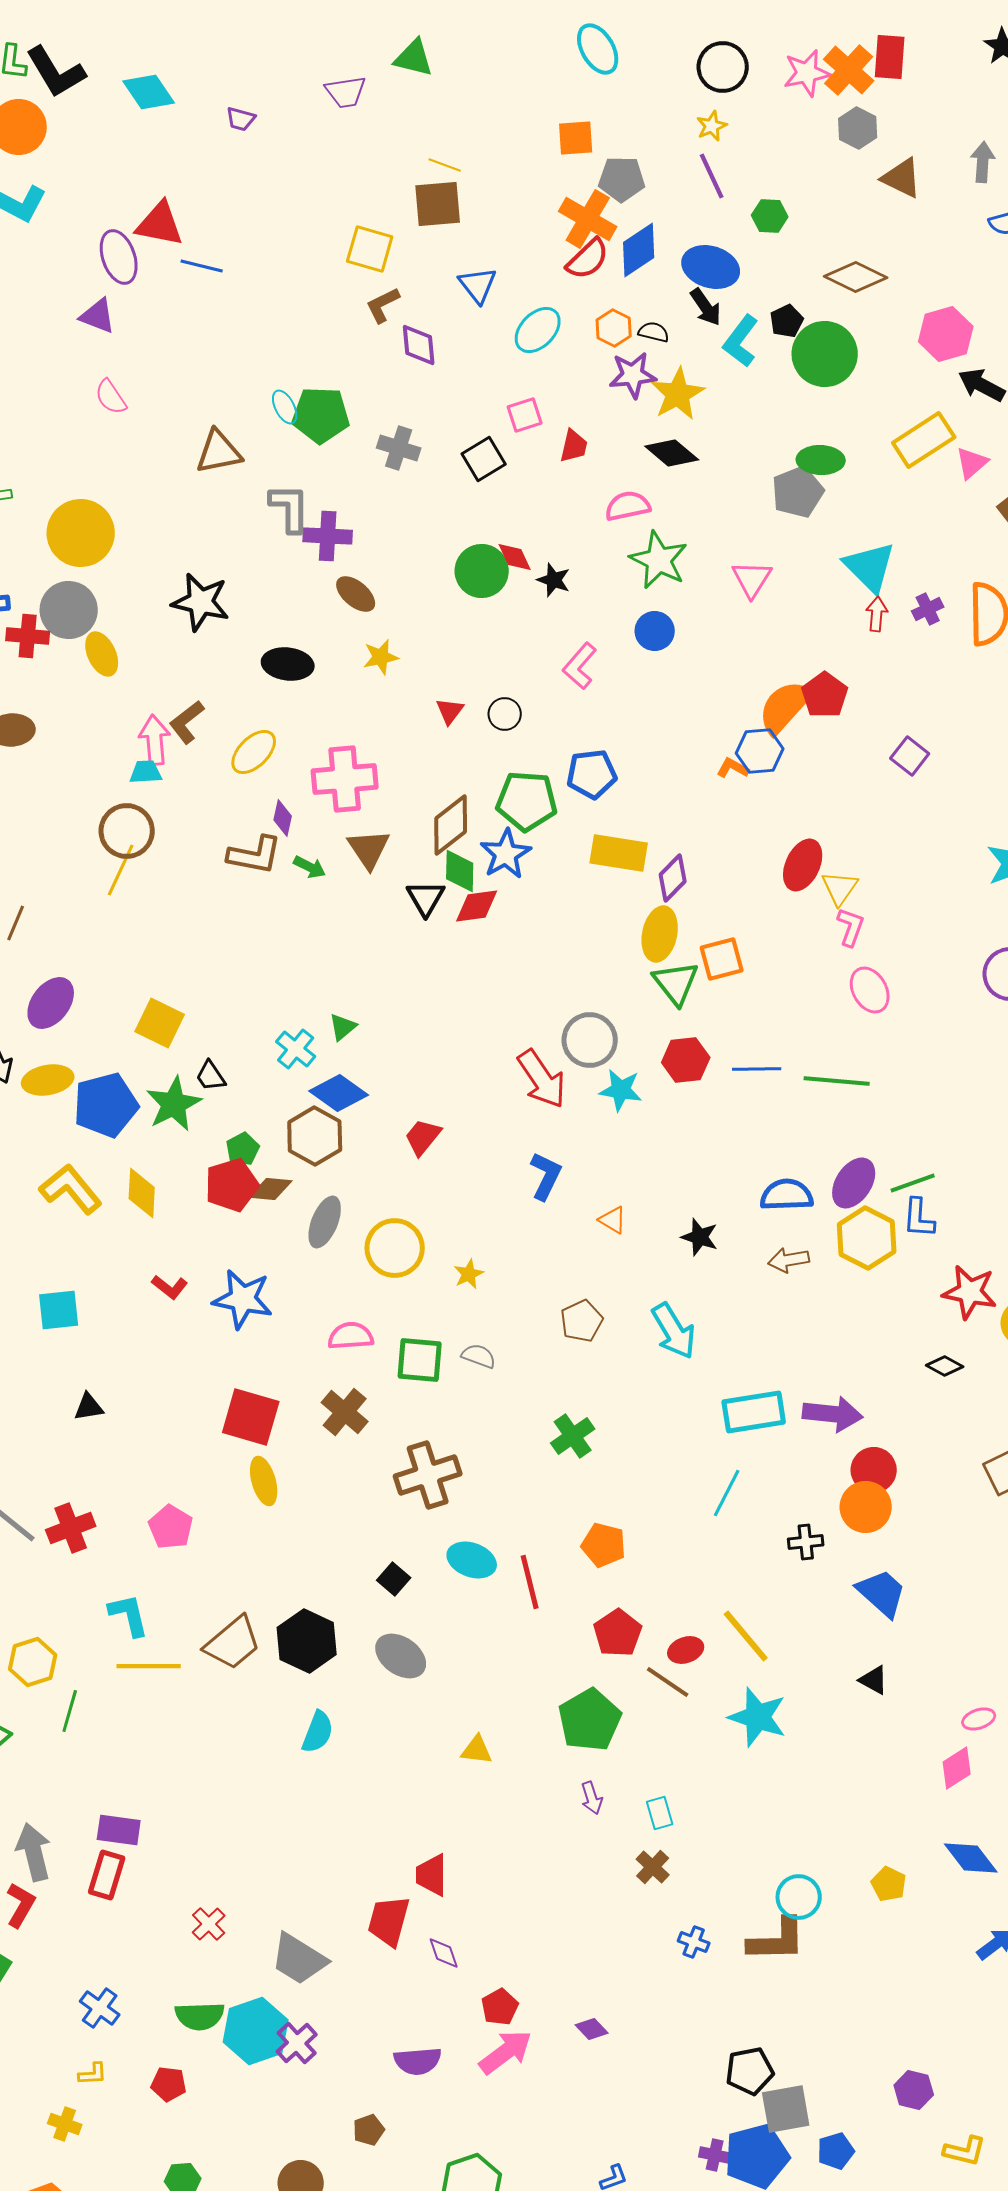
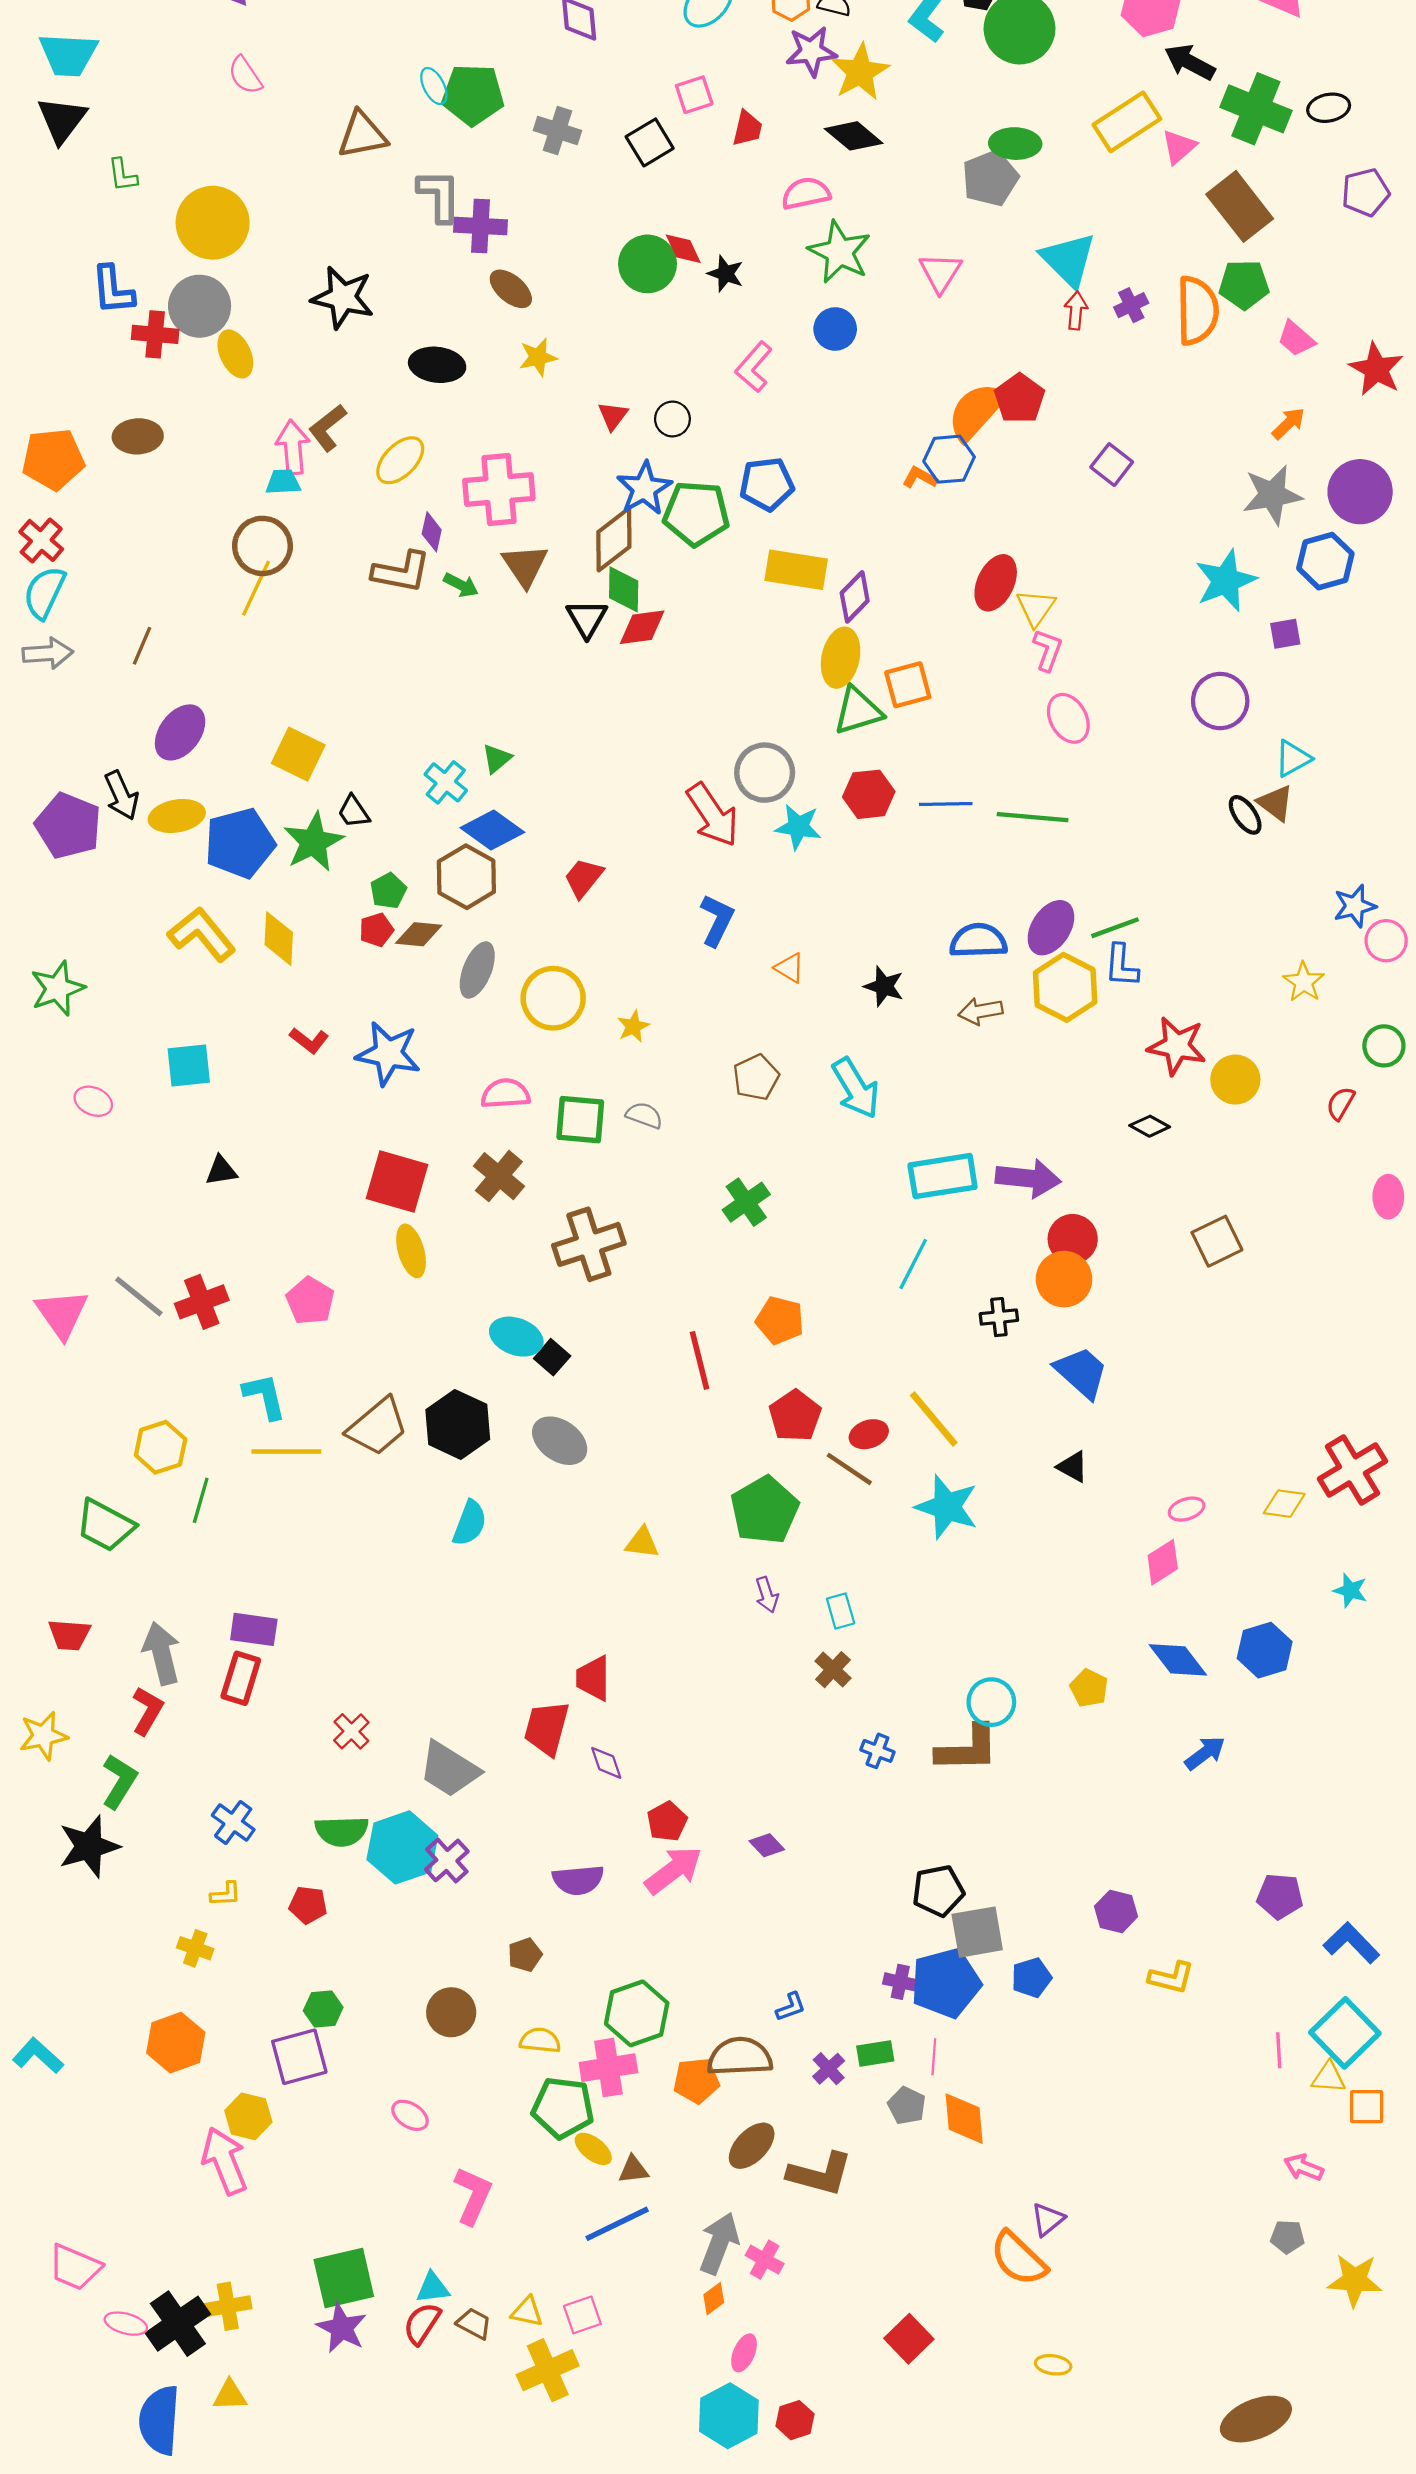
blue star: (506, 854) -> (644, 488), moved
green triangle: (676, 983) -> (858, 711), turned 51
red pentagon: (232, 1185) -> (376, 930), size x0.6
cyan ellipse: (472, 1560) -> (516, 1337), moved

